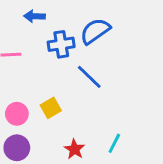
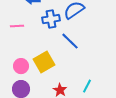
yellow square: (51, 108) -> (44, 62), size x1.5

